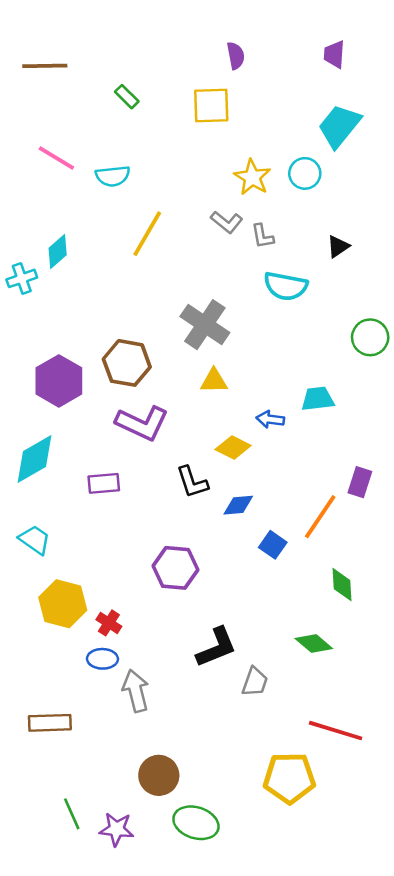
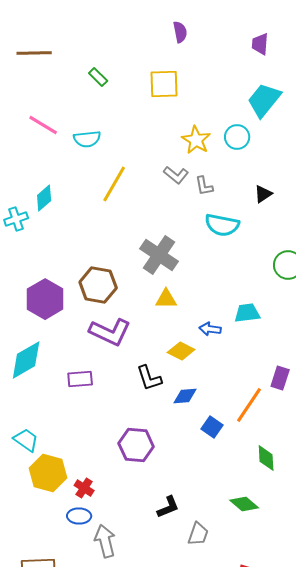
purple semicircle: (236, 56) -> (180, 32), moved
cyan trapezoid: (35, 540) -> (26, 440), moved
black L-shape: (216, 647) -> (168, 507), size x0.7

